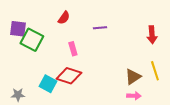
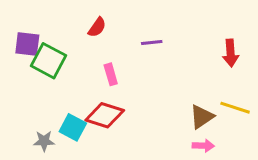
yellow line: (155, 71) -> (235, 108), turned -54
gray star: (18, 95) -> (44, 141), moved

